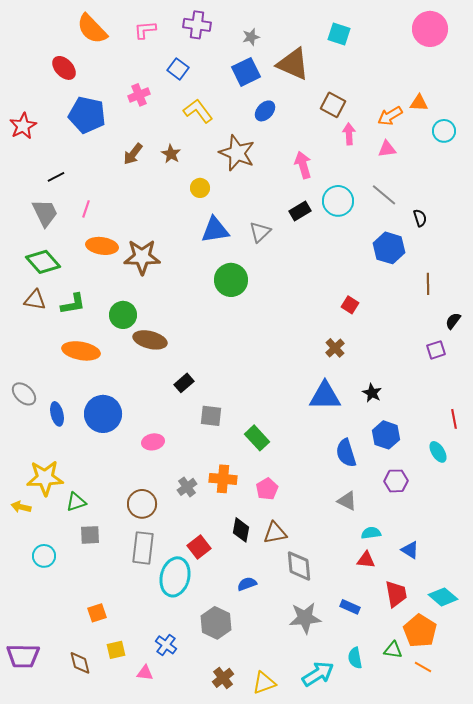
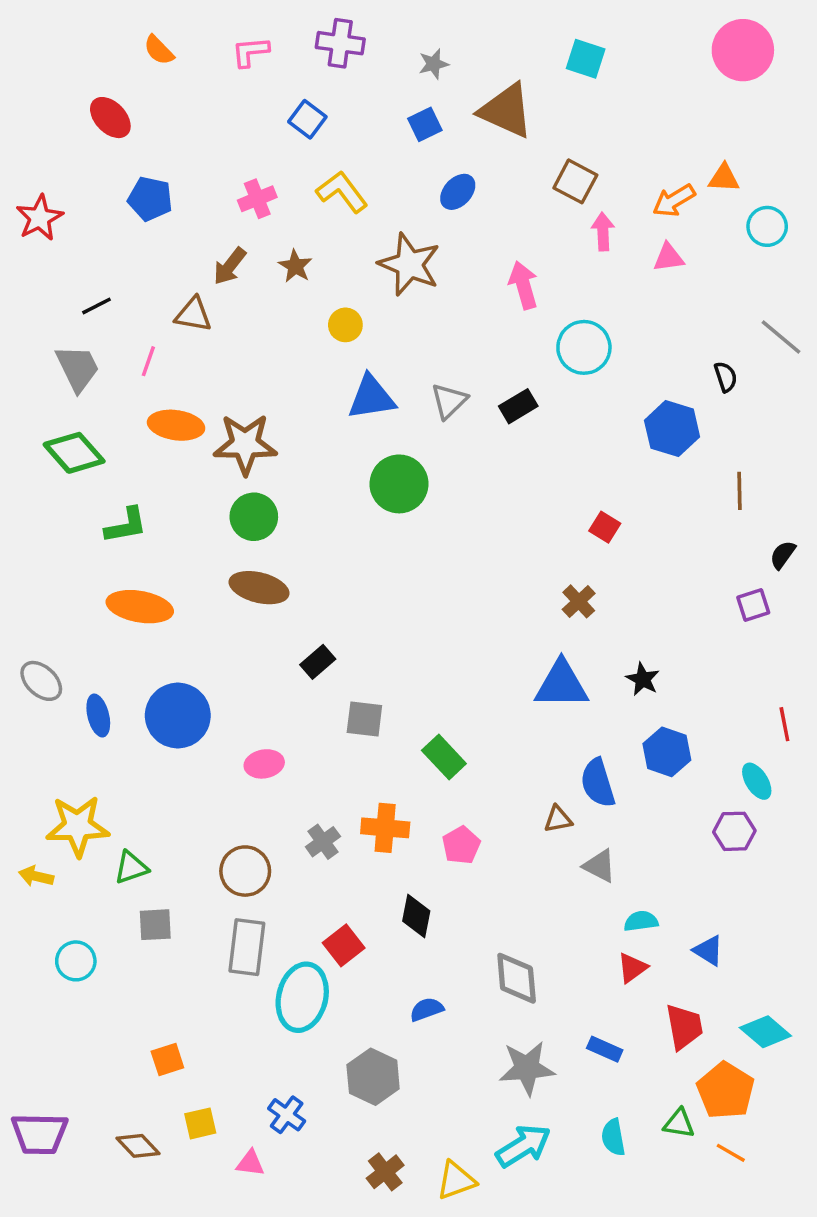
orange semicircle: (92, 29) -> (159, 50), size x0.6
blue square: (246, 72) -> (425, 124), size x0.7
pink cross: (139, 95) -> (257, 199), moved
blue pentagon: (87, 115) -> (150, 199), size x0.7
gray line: (384, 195) -> (781, 337), moved
black rectangle: (300, 211) -> (518, 406), moved
brown triangle: (35, 300) -> (193, 315), moved
green circle: (123, 315) -> (254, 517), moved
purple hexagon: (396, 481) -> (734, 831), moved
brown triangle: (275, 533) -> (558, 819), moved, size x0.7
red triangle: (366, 560) -> (632, 968), turned -42
brown diamond: (80, 663) -> (138, 1146), turned -30
cyan arrow: (318, 674) -> (523, 1146), moved

